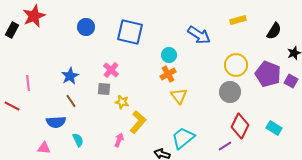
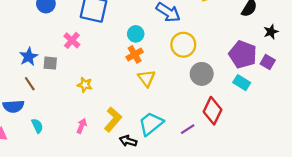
yellow circle: (236, 65) -> (183, 45), moved
pink cross: (111, 70) -> (72, 40), moved
gray square: (104, 89) -> (50, 63), moved
yellow L-shape: (138, 122) -> (113, 119), moved
cyan rectangle: (274, 128) -> (242, 83), moved
purple line: (225, 146) -> (188, 129), moved

